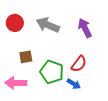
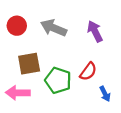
brown square: (26, 57) -> (29, 64), size x1.5
blue arrow: (74, 84) -> (105, 94), moved, turned 32

